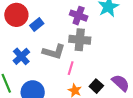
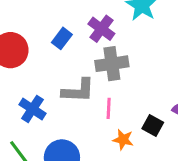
purple cross: (79, 16) -> (101, 29), turned 30
blue rectangle: (37, 24) -> (62, 38), moved

